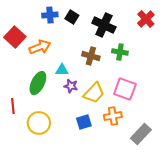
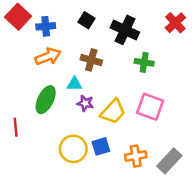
blue cross: (50, 15) -> (46, 26), moved
red square: (15, 37) -> (18, 17), moved
brown cross: (91, 56) -> (91, 60), moved
orange cross: (113, 116) -> (136, 156), moved
yellow circle: (39, 123) -> (73, 149), moved

